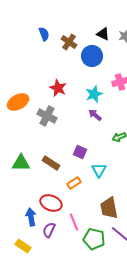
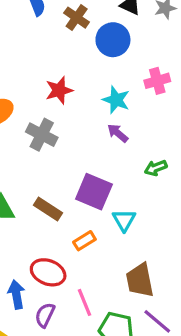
red star: (58, 88) -> (59, 90), turned 30
cyan star: (94, 94) -> (116, 100), turned -30
purple square: (80, 152) -> (94, 192), size x1.6

